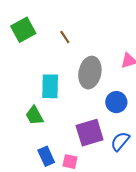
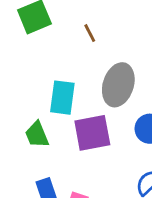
purple square: (90, 133) -> (92, 133), moved

